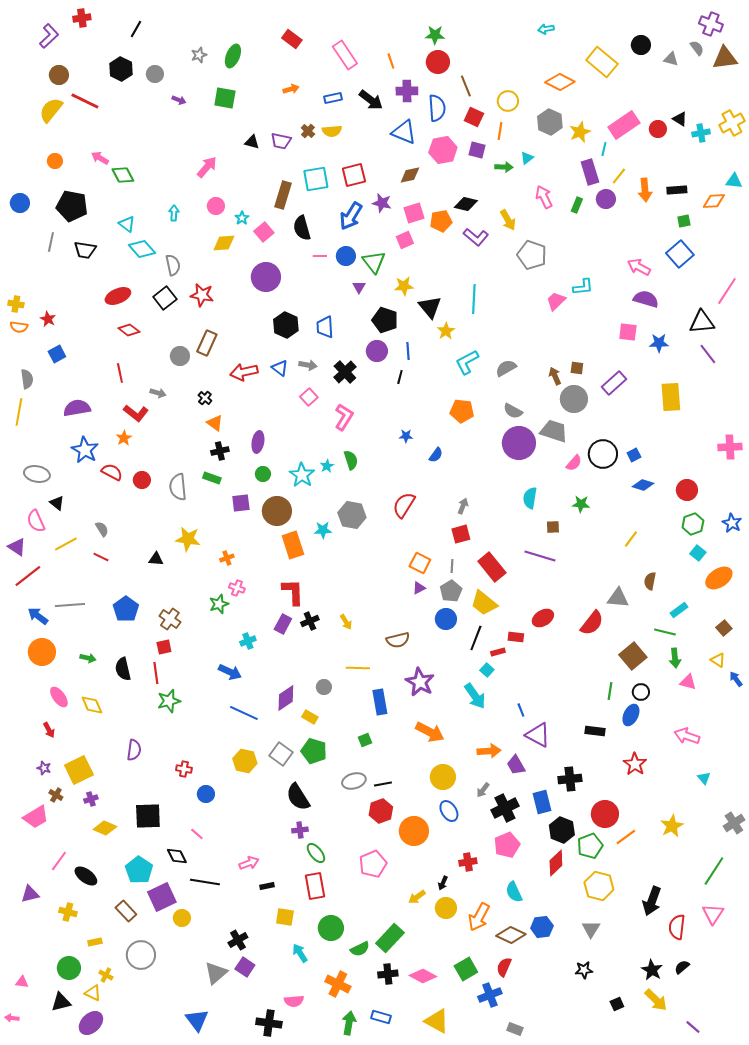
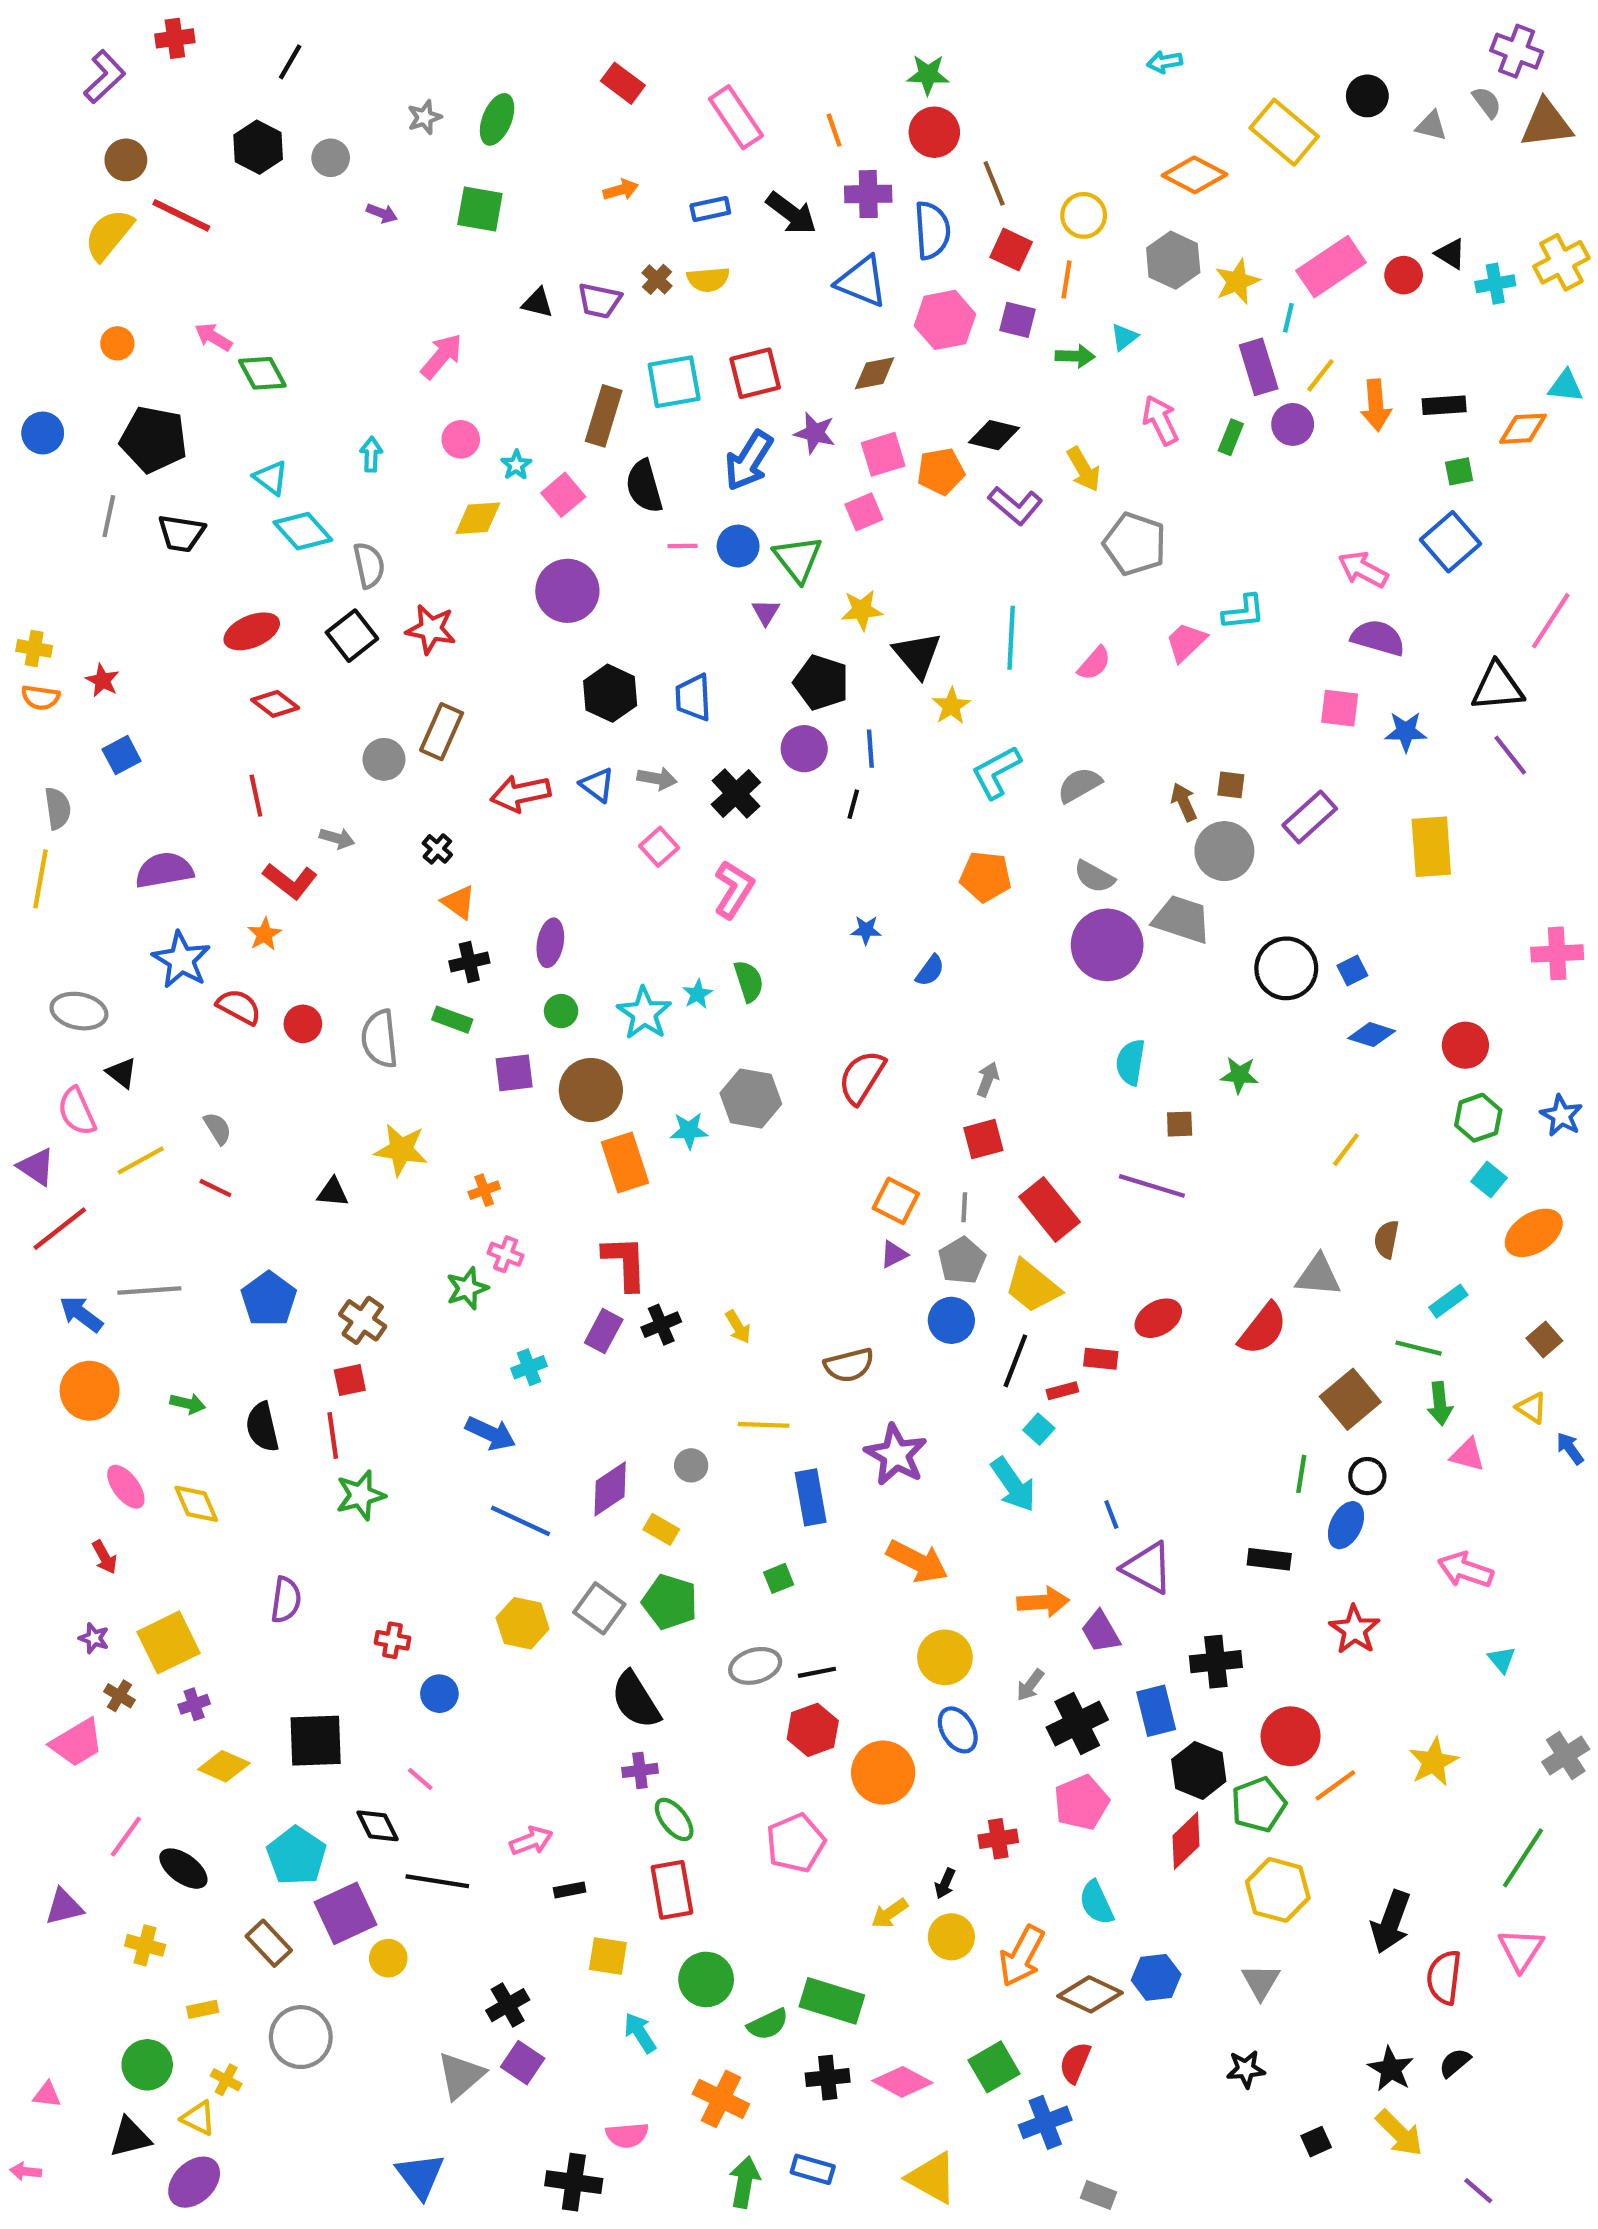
pink semicircle: (574, 463) -> (1094, 663), moved
green rectangle: (390, 938) -> (832, 2001), turned 64

